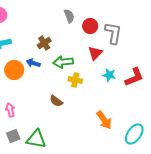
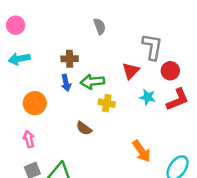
red circle: (90, 26) -> (170, 71), moved
brown cross: (44, 43) -> (70, 59), turned 32
blue arrow: (33, 63) -> (66, 83), moved, turned -120
orange circle: (14, 70) -> (35, 103), moved

